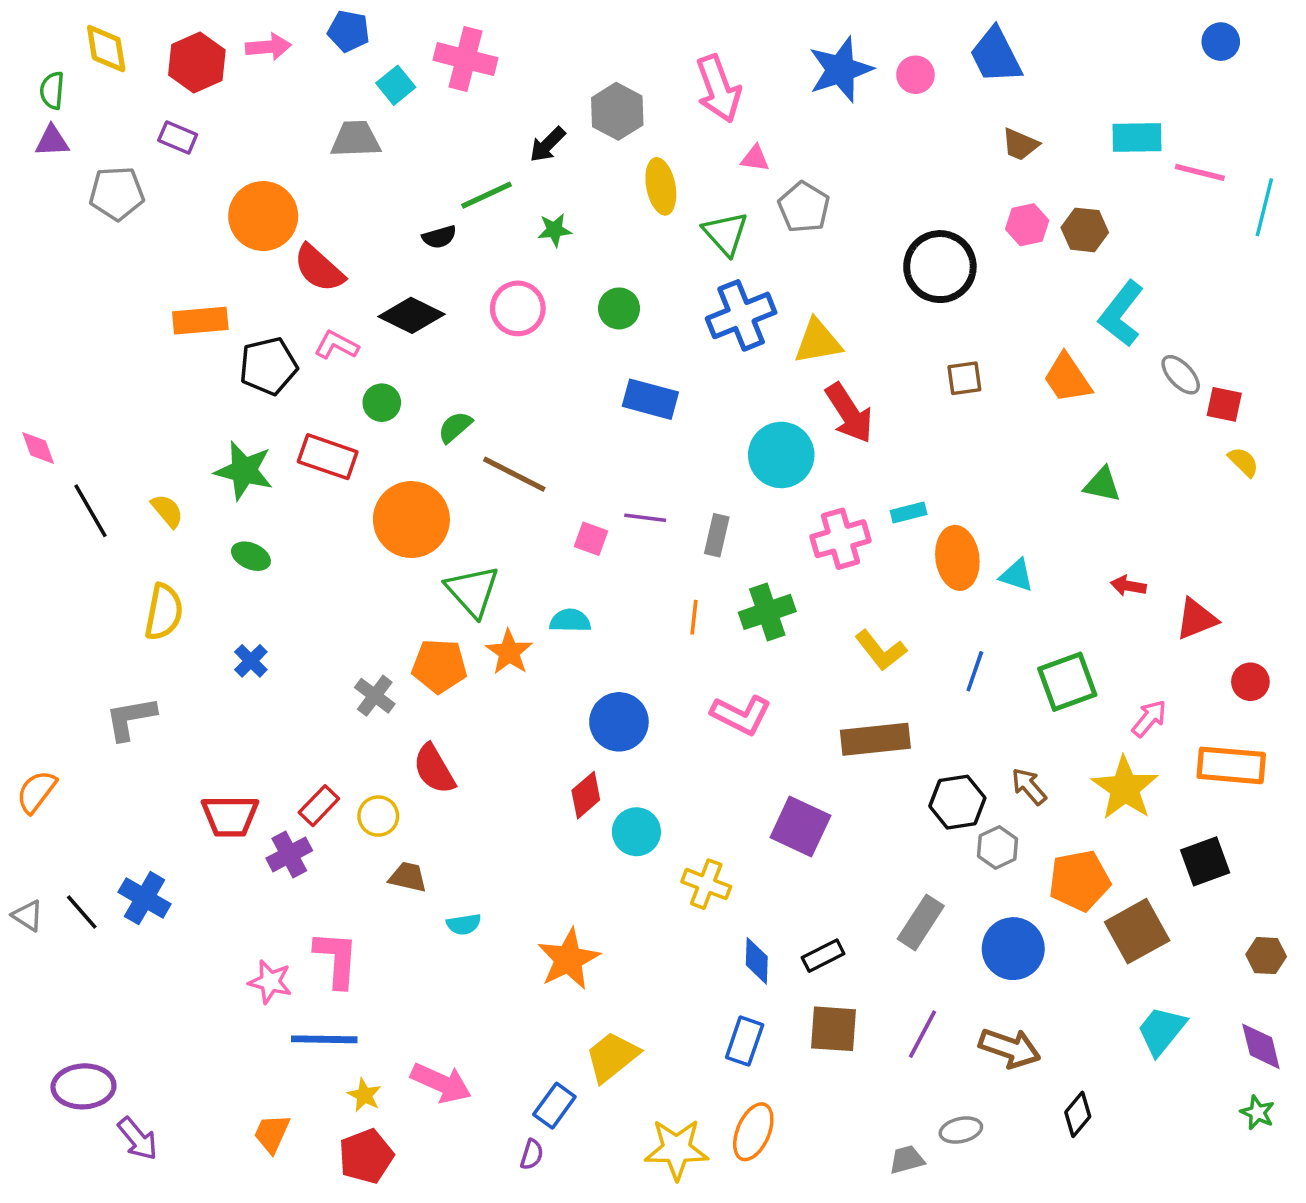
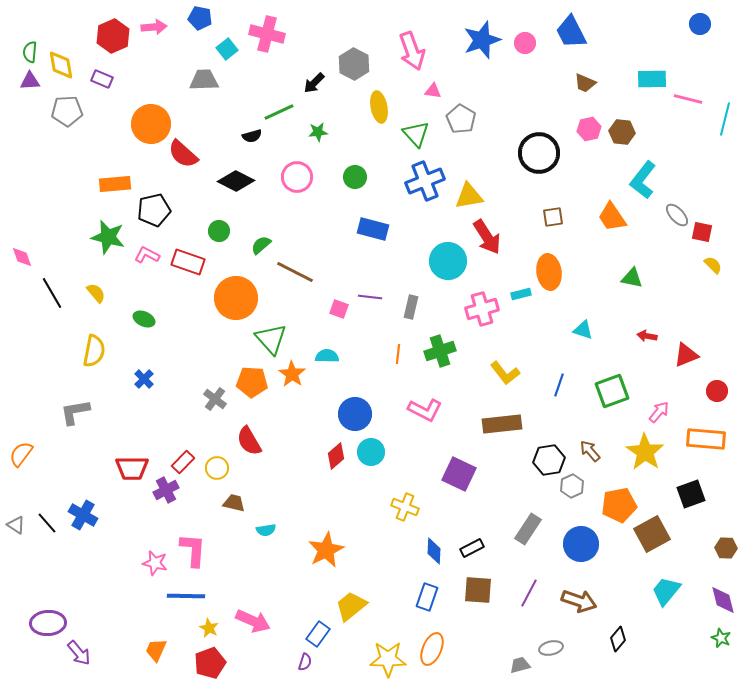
yellow diamond: (106, 49) -> (61, 65), moved
pink L-shape: (336, 345) -> (147, 255), moved
green star: (244, 471) -> (108, 237), moved
orange ellipse: (957, 558) -> (549, 272), moved
cyan circle: (636, 832) -> (371, 452), moved

